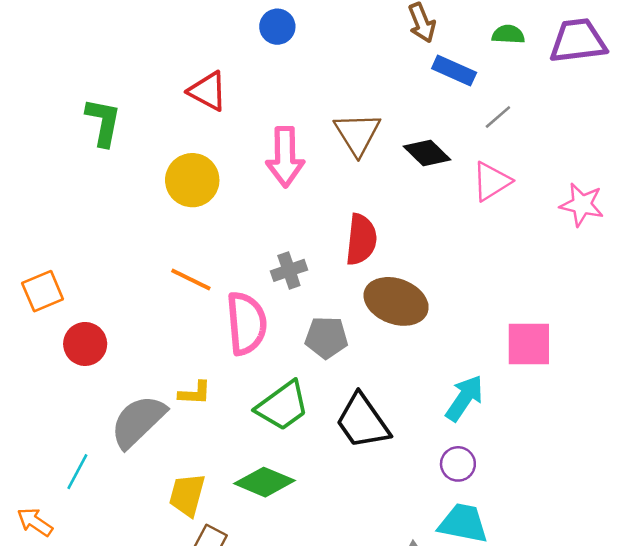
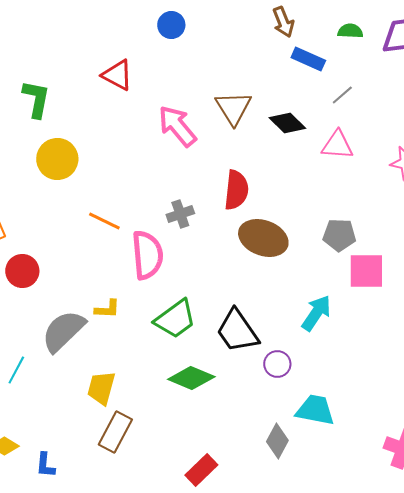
pink arrow: (285, 157) -> (177, 126), turned 141
yellow circle: (192, 180) -> (57, 159), moved
pink triangle: (491, 181) -> (337, 145), turned 36
gray pentagon: (326, 338) -> (339, 235), moved
purple circle: (458, 464) -> (277, 364), moved
green diamond: (264, 482) -> (191, 378), moved

